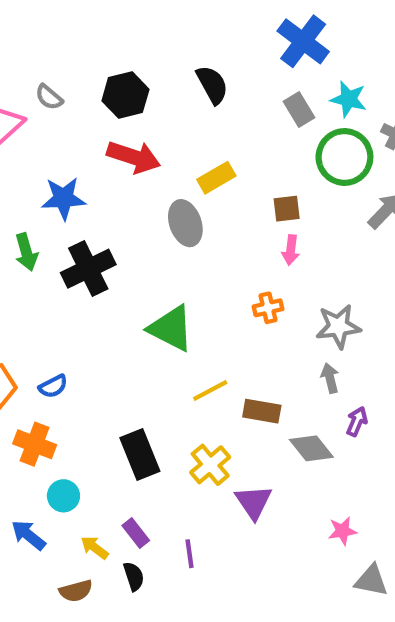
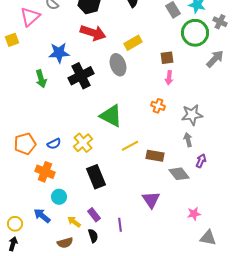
black cross: (88, 269) -> (81, 76), moved
orange cross: (268, 308) -> (158, 106), turned 32
yellow cross: (210, 465) -> (83, 143), moved

